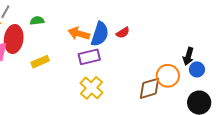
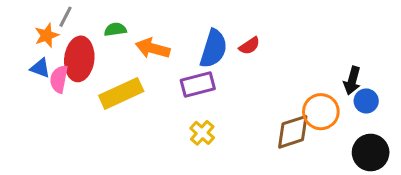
orange arrow: (79, 34) -> (153, 48), moved
yellow rectangle: (40, 62) -> (121, 93), size x1.5
yellow cross: (91, 88) -> (202, 133), size x0.7

